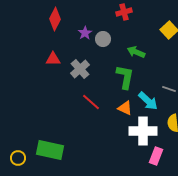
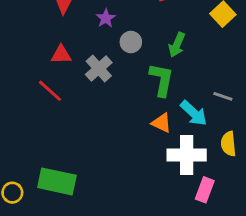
gray circle: (103, 39) -> (131, 42), moved
green arrow: (136, 52) -> (177, 45), turned -90
red line: (91, 102) -> (50, 91), moved

